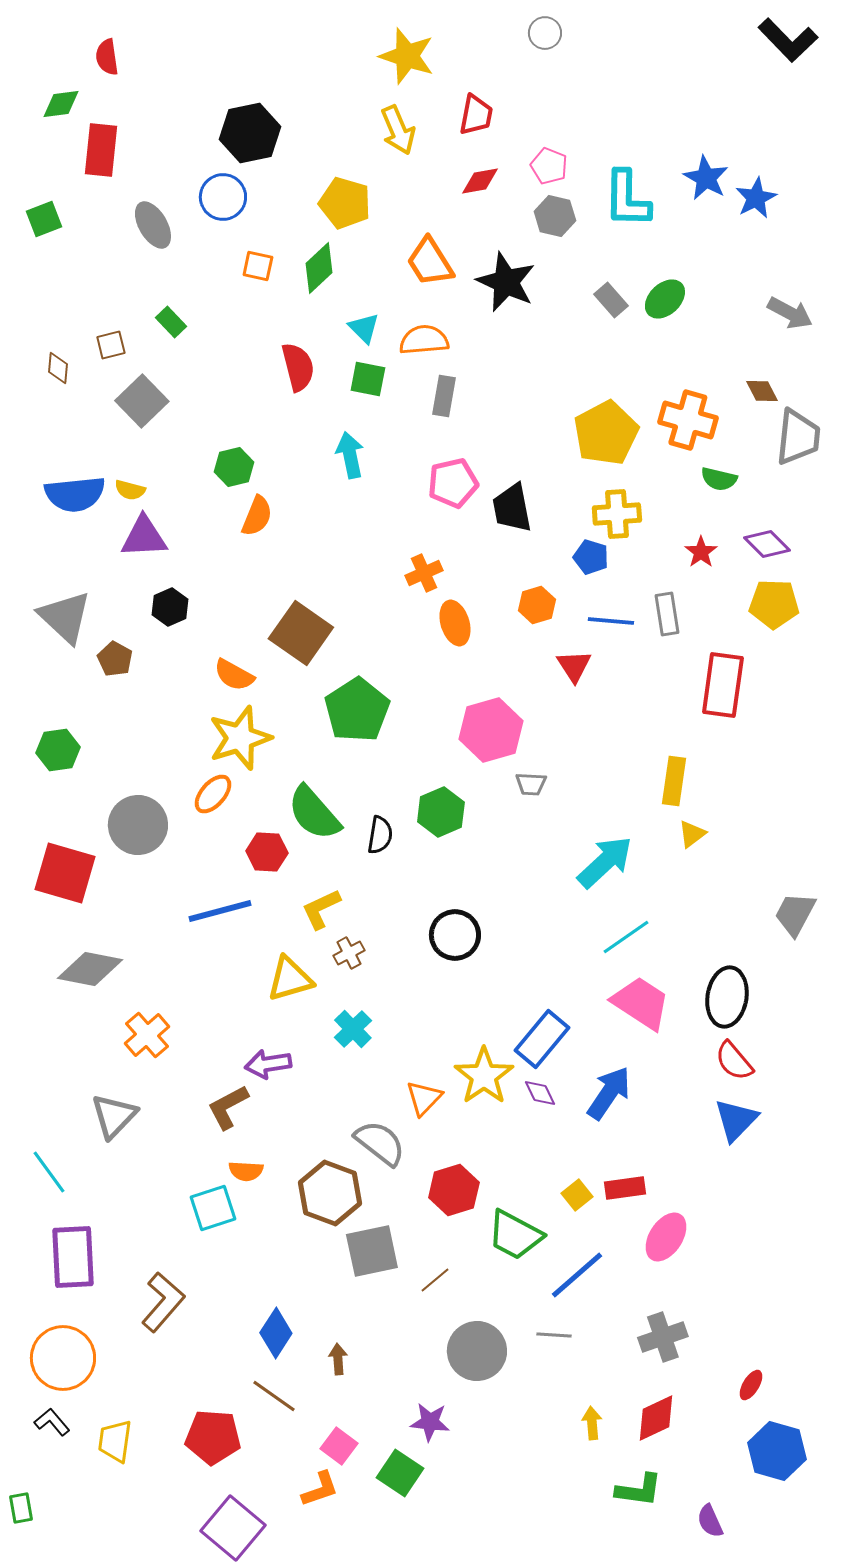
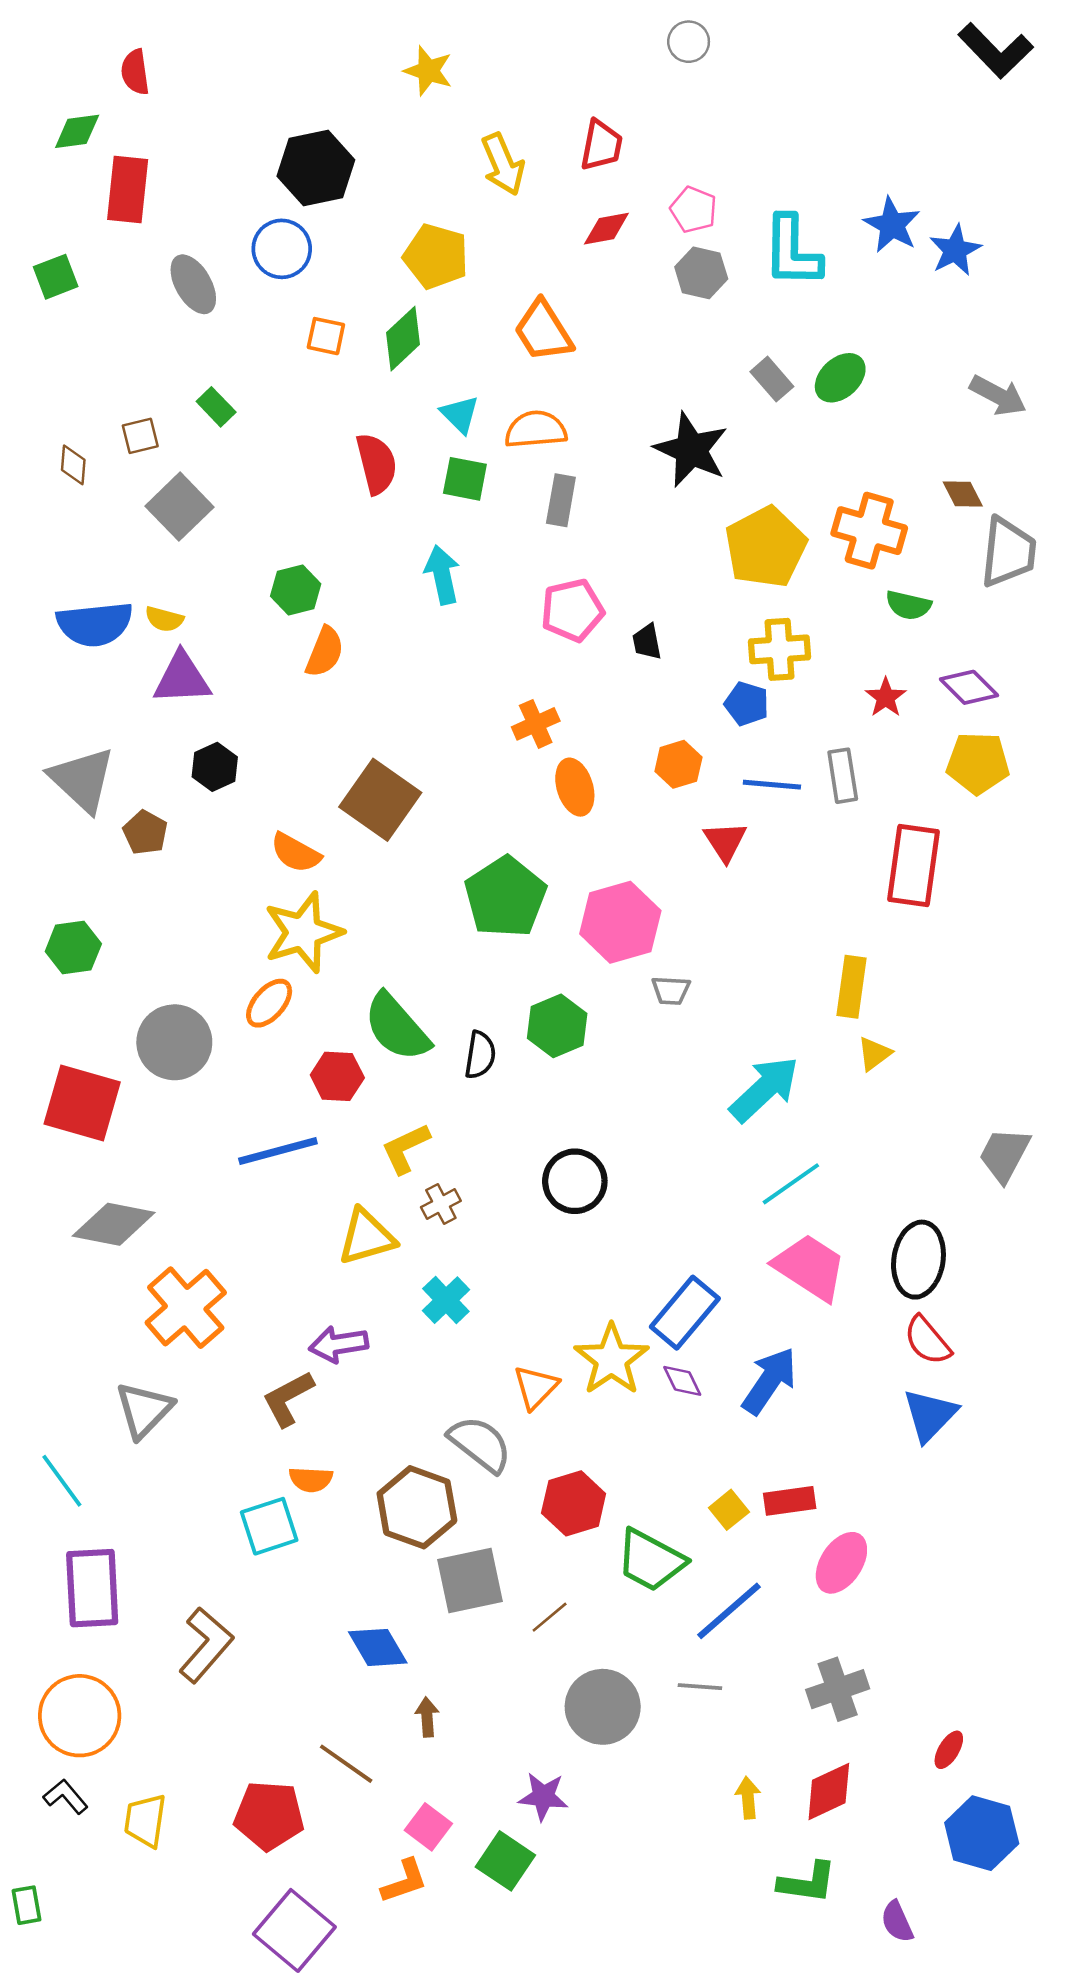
yellow star: (407, 56) -> (428, 71), moved, size x0.7
black star: (506, 282) -> (691, 450), moved
black trapezoid: (512, 508) -> (647, 642), size x0.6
green pentagon: (357, 710) -> (505, 897), moved
orange cross: (147, 1035) -> (186, 1308), size x1.4
blue diamond: (276, 1333) -> (378, 1647), moved, turned -63

